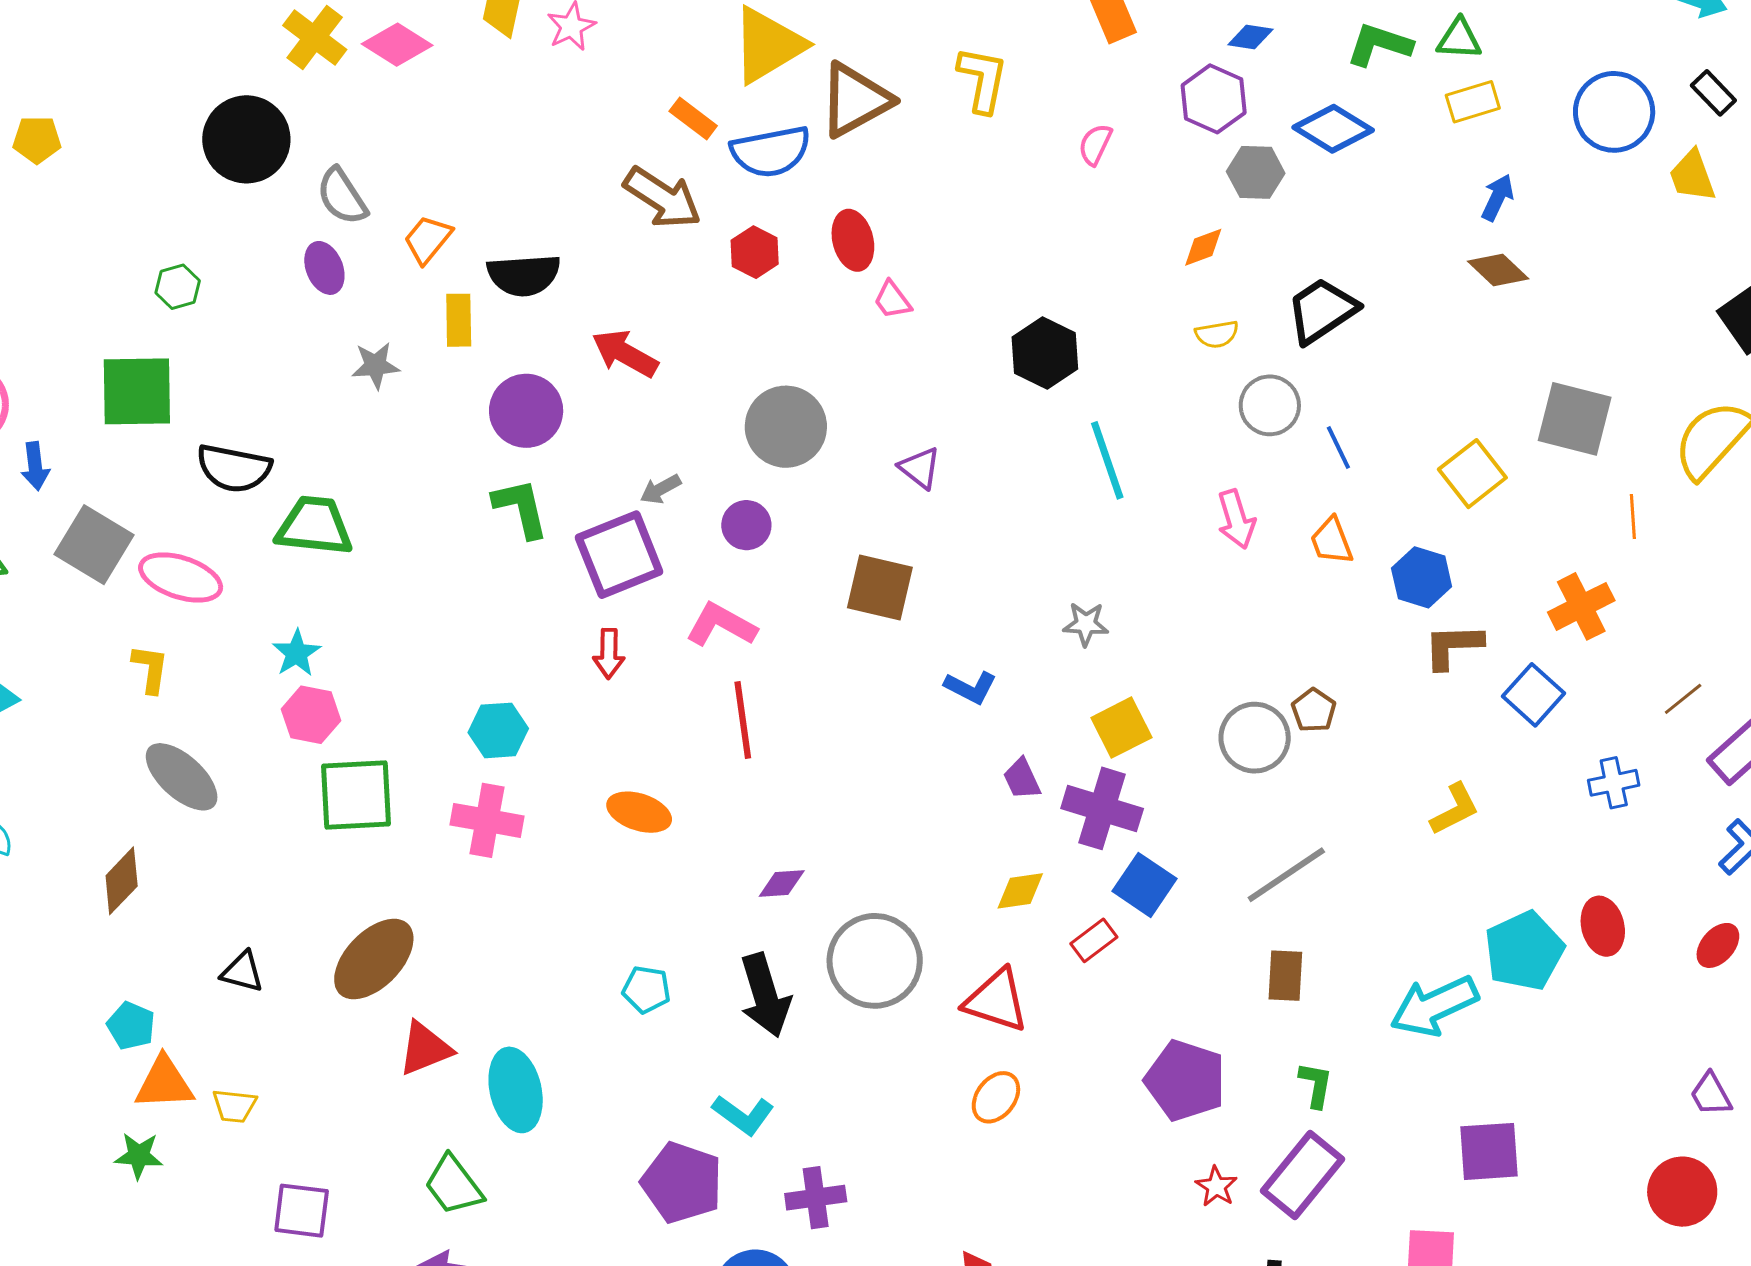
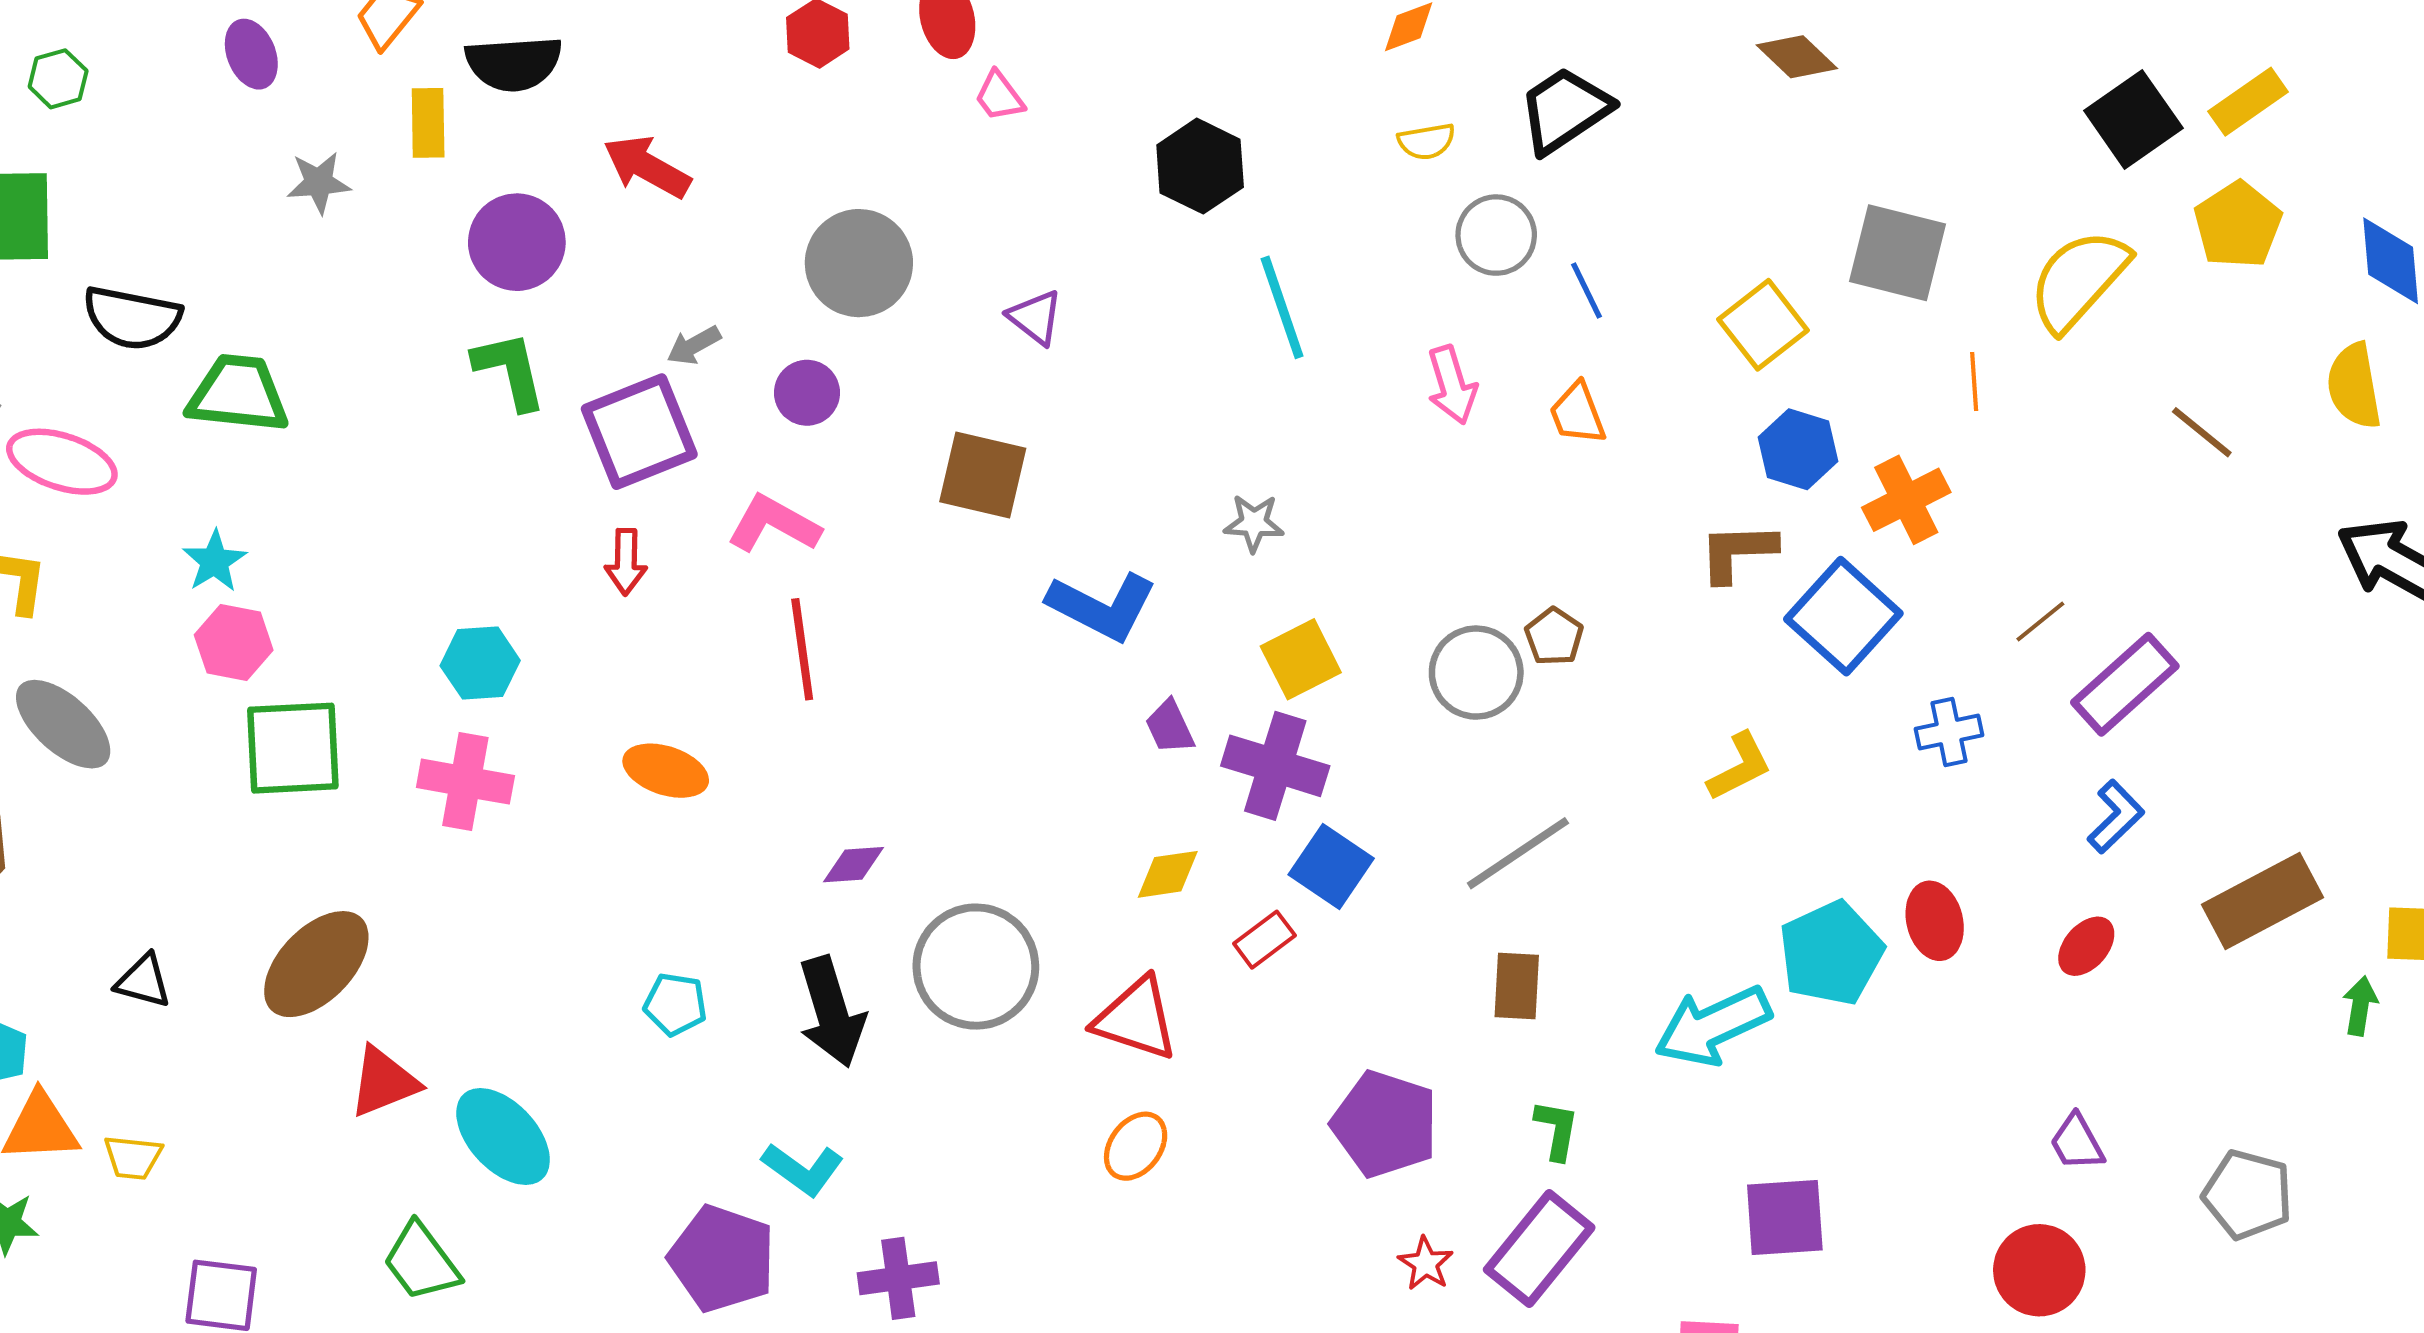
blue hexagon: (1422, 577) -> (1798, 449), moved
blue L-shape: (971, 687) -> (1102, 606), size x1.6
blue square: (1533, 695) -> (1843, 616), size x1.4
cyan ellipse: (516, 1090) -> (503, 1136), turned -30

